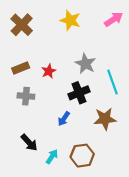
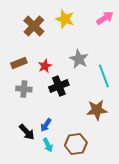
brown cross: (22, 25) -> (34, 26), moved
black cross: (79, 93) -> (59, 86), moved
blue arrow: (64, 119) -> (46, 125), moved
cyan arrow: (52, 157) -> (48, 145), turned 120

